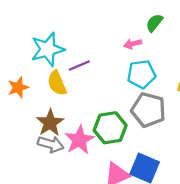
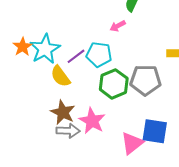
cyan pentagon: (141, 74) -> (99, 54), moved, turned 30
orange star: (18, 87) -> (23, 47), moved
green hexagon: (110, 128) -> (114, 84), moved

